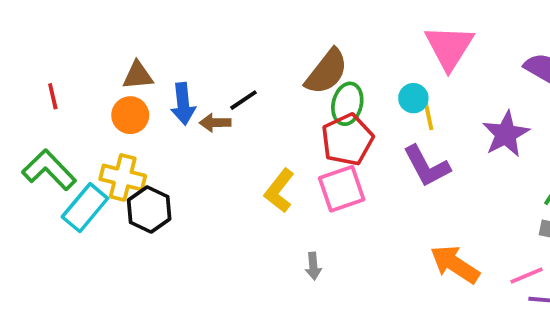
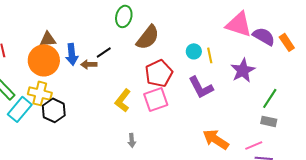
pink triangle: (449, 47) -> (239, 24), moved, turned -44
green ellipse: (347, 104) -> (124, 16), moved
orange circle: (130, 115) -> (44, 60), size x1.6
yellow line: (428, 115) -> (210, 55), moved
gray arrow: (313, 266) -> (132, 140), moved

